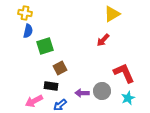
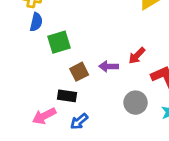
red arrow: (103, 40) -> (137, 56), moved
purple arrow: (82, 93) -> (109, 66), moved

